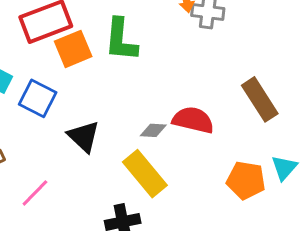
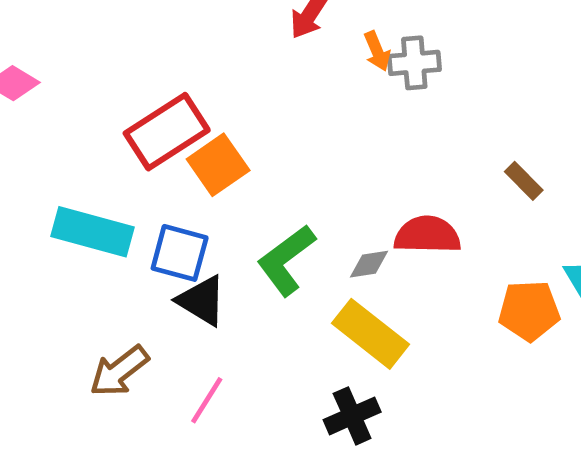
green L-shape: (121, 40) -> (286, 260), moved, turned 60
brown rectangle: (260, 99) -> (524, 181), size x0.6
black triangle: (84, 136) -> (202, 301), moved

